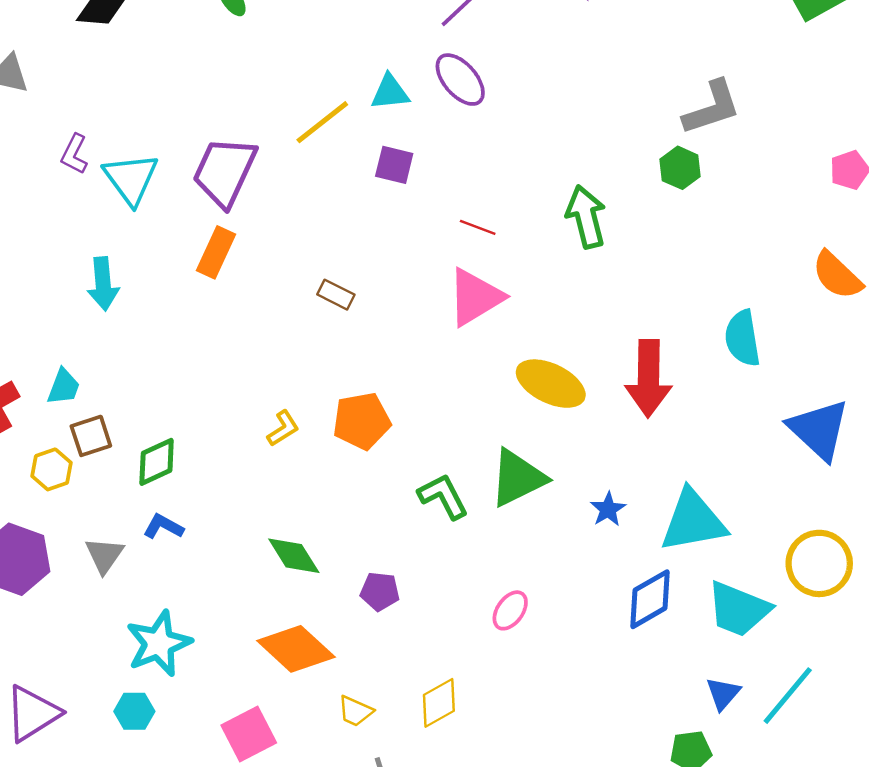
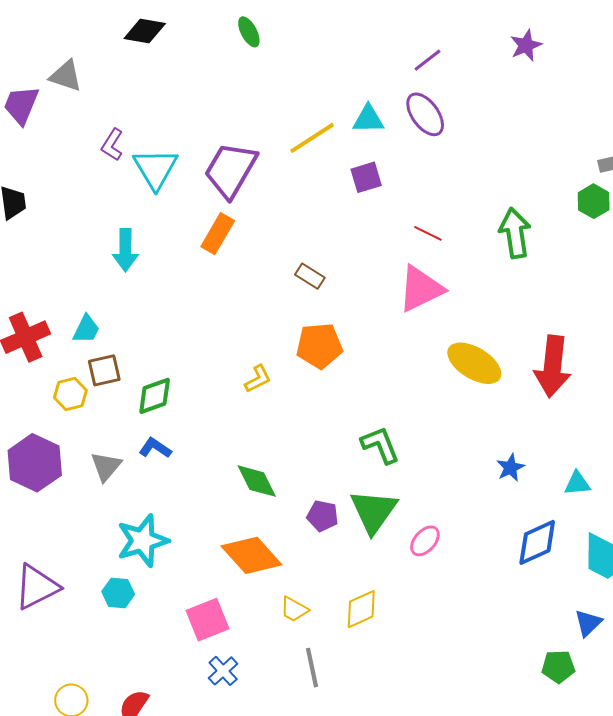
purple square: (394, 165) -> (366, 177), turned -36
orange pentagon: (362, 421) -> (319, 346), moved
green triangle: (518, 478) -> (373, 511), moved, turned -34
cyan triangle: (693, 521) -> (577, 483), size x0.5

